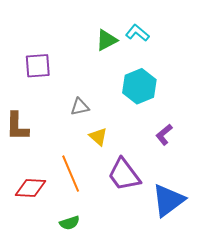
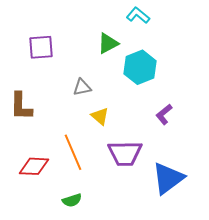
green triangle: (107, 40) -> (108, 43), moved
purple trapezoid: (124, 175) -> (125, 153), turned -54

